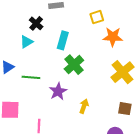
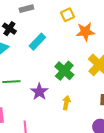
cyan rectangle: (63, 40) -> (37, 42), turned 36
green cross: (74, 65) -> (64, 71), moved

